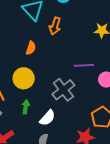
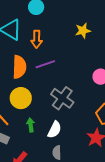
orange semicircle: (31, 48) -> (19, 67), size x1.6
purple line: (84, 65) -> (45, 64), moved

